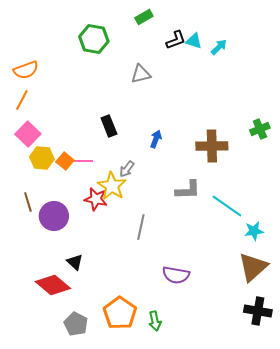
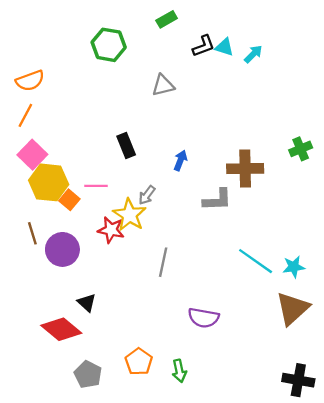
yellow hexagon: (42, 158) -> (49, 182), size x1.4
orange square: (65, 161) -> (69, 200), moved
gray L-shape: (188, 190) -> (217, 200), moved
cyan line: (227, 206) -> (256, 261), moved
black cross: (258, 311) -> (298, 380), moved
orange pentagon: (120, 313) -> (139, 362), size x0.7

